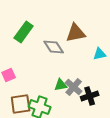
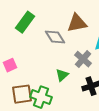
green triangle: (61, 85) -> (62, 75), turned -32
gray cross: (74, 87) -> (83, 59), moved

